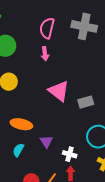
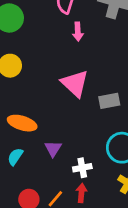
pink arrow: (45, 54) -> (78, 32), moved
white cross: (70, 154) -> (82, 168), turned -32

